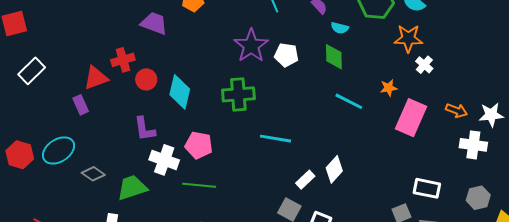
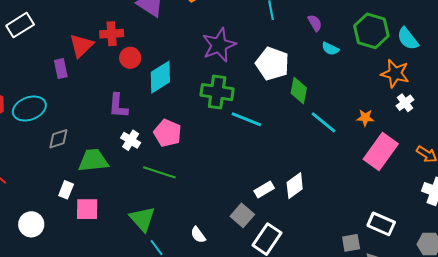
purple star: (251, 46) -> (219, 45), moved
white pentagon: (286, 55) -> (272, 64), size x1.4
green diamond: (334, 57) -> (299, 91), moved
red triangle: (96, 78) -> (81, 46), turned -36
cyan diamond: (180, 92) -> (160, 77), turned 32
cyan line: (276, 139) -> (246, 119), moved
white cross: (164, 160) -> (131, 140), size x0.7
gray diamond: (93, 174) -> (58, 139), turned -65

